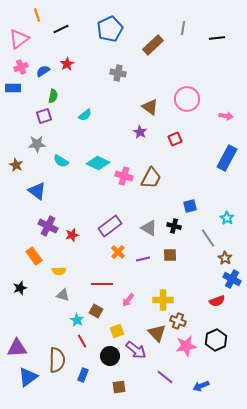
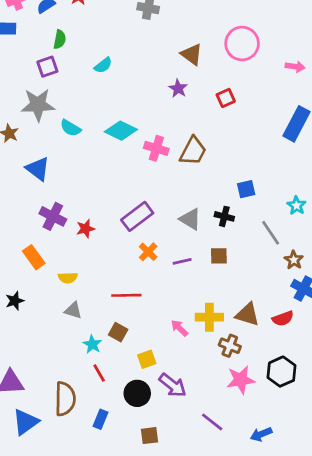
gray star: (37, 144) -> (38, 105), size x1.4
pink arrow: (128, 300) -> (179, 328), moved, turned 96
brown triangle: (157, 333) -> (247, 314), moved, turned -30

